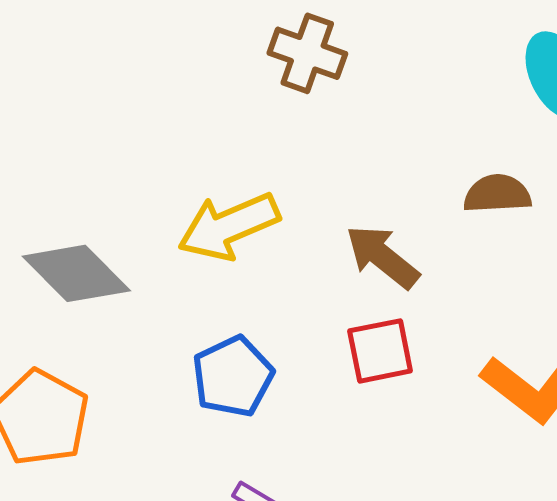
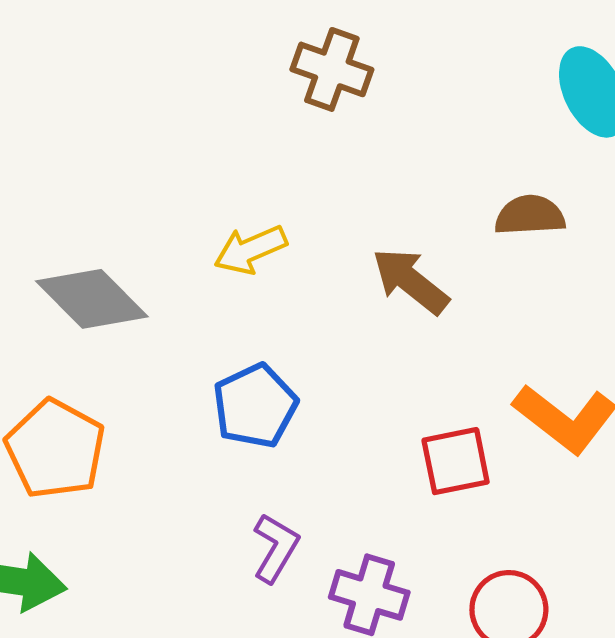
yellow arrow: (229, 226) -> (250, 250), size x0.7
red square: (380, 351) -> (456, 461), moved

